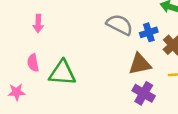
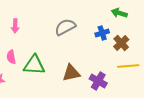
gray semicircle: (120, 25) -> (65, 27), moved, turned -55
brown triangle: (140, 64) -> (71, 73), moved

